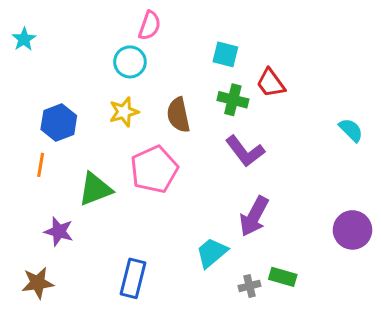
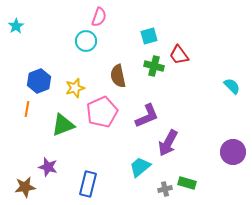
cyan square: (225, 54) -> (149, 36), turned -30
yellow star: (124, 112) -> (75, 88), moved
purple L-shape: (245, 151) -> (147, 116), moved, turned -76
purple star: (59, 231) -> (48, 167), moved

